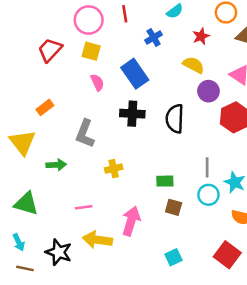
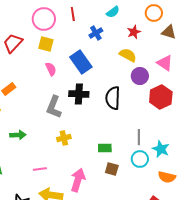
gray L-shape: (85, 134) -> (54, 107), moved

